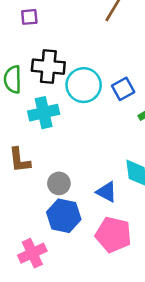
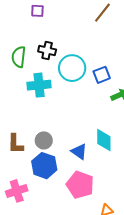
black cross: (48, 67) -> (47, 51), size x0.7
brown L-shape: (19, 160) -> (15, 144), moved

